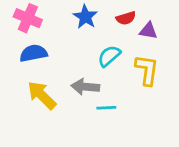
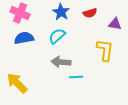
purple triangle: (148, 31) -> (115, 24), moved
cyan semicircle: (109, 56) -> (57, 36), moved
yellow arrow: (42, 95) -> (17, 83), moved

